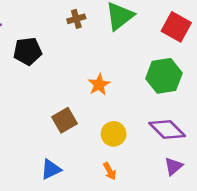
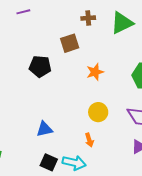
black pentagon: (28, 51) -> (40, 66), moved
brown square: (64, 120) -> (70, 43), moved

